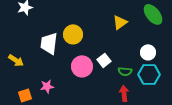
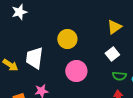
white trapezoid: (49, 43) -> (34, 58), moved
white square: (104, 60) -> (112, 54), moved

